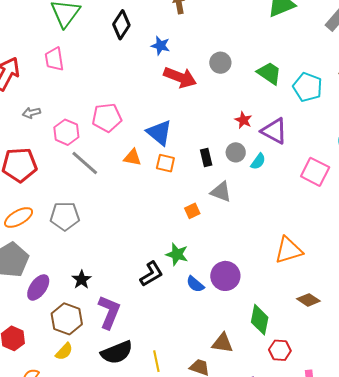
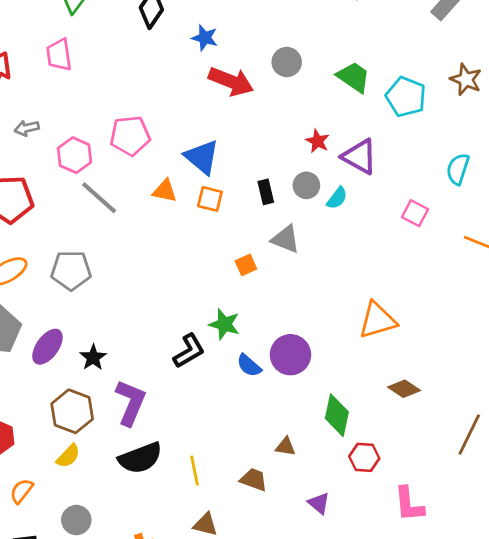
pink square: (315, 172) -> (415, 213), size x0.7
purple ellipse: (38, 287) -> (47, 347), moved
brown triangle: (222, 343) -> (285, 447), size x0.7

